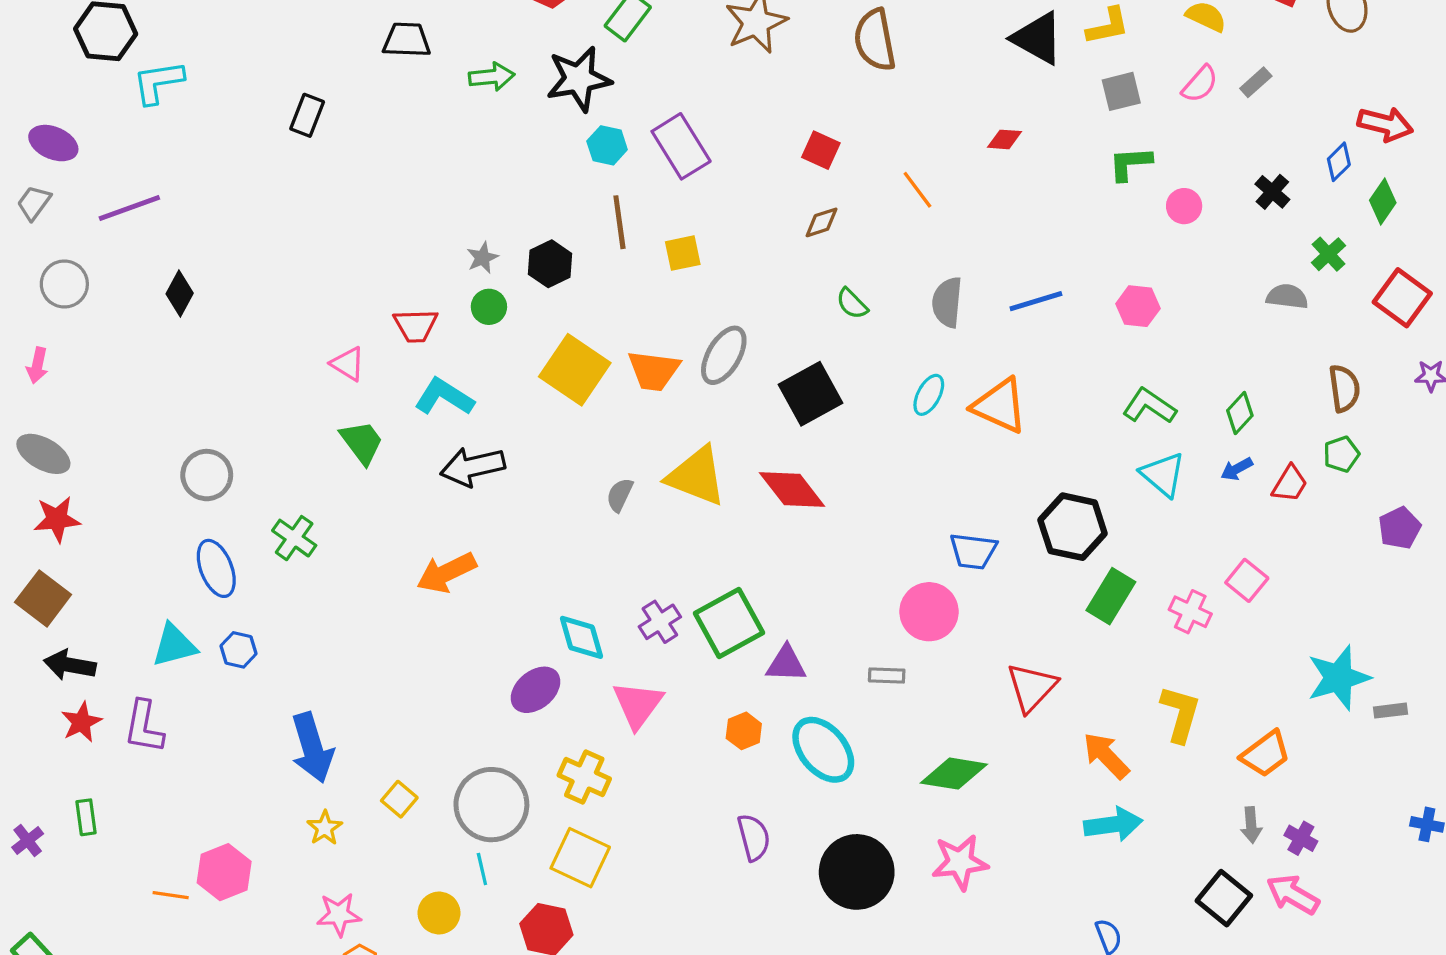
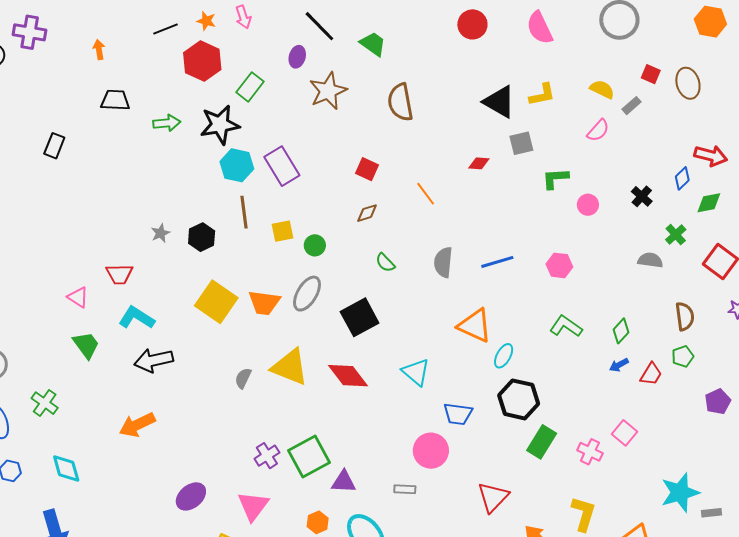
gray rectangle: (1256, 82) -> (632, 106), moved
gray square: (1121, 91) -> (521, 143), moved
cyan hexagon: (607, 145) -> (237, 165), size x1.4
green diamond: (1383, 201) -> (709, 203), turned 44
green circle: (489, 307) -> (315, 245), moved
cyan ellipse: (929, 395) -> (504, 356), moved
cyan triangle: (1163, 475) -> (416, 372), moved
cyan diamond: (582, 637) -> (66, 469), moved

